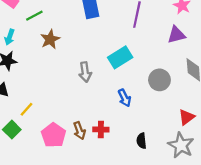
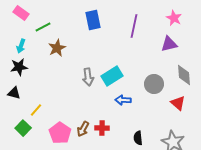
cyan rectangle: (120, 57) -> (112, 76), moved
blue arrow: (125, 98) -> (123, 100), turned 119
red triangle: (187, 117) -> (178, 103), moved, turned -42
brown arrow: (79, 131) -> (83, 129), turned 49

